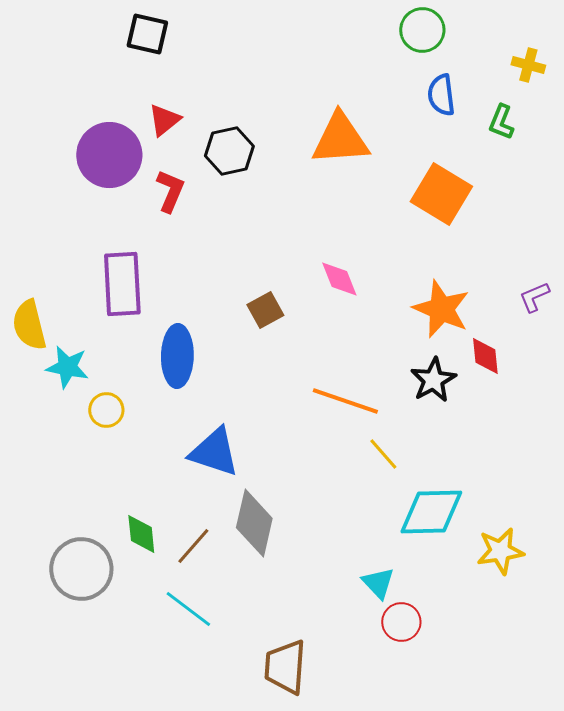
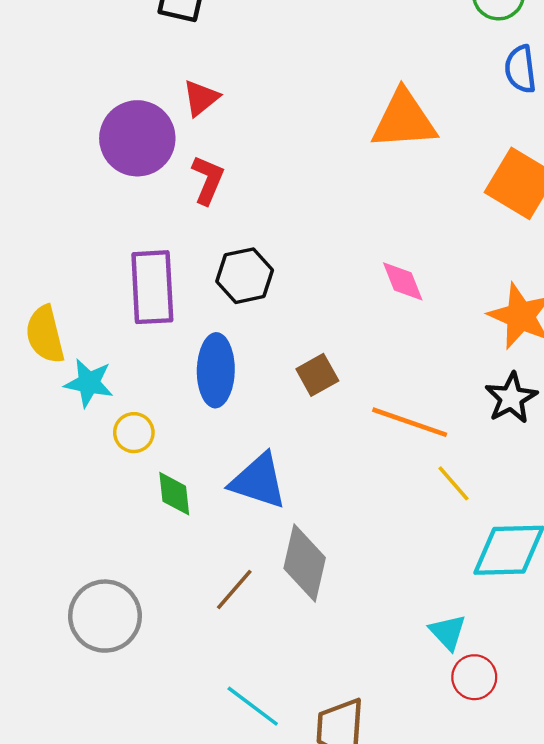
black hexagon: (229, 151) -> (245, 276), moved
brown square: (265, 310) -> (317, 375), moved
green diamond: (141, 534) -> (174, 494), moved
cyan line: (188, 609) -> (253, 706), moved

